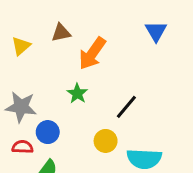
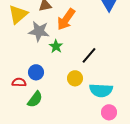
yellow triangle: (21, 46) -> (18, 14), size x1.5
gray star: (21, 107) -> (39, 31), moved

